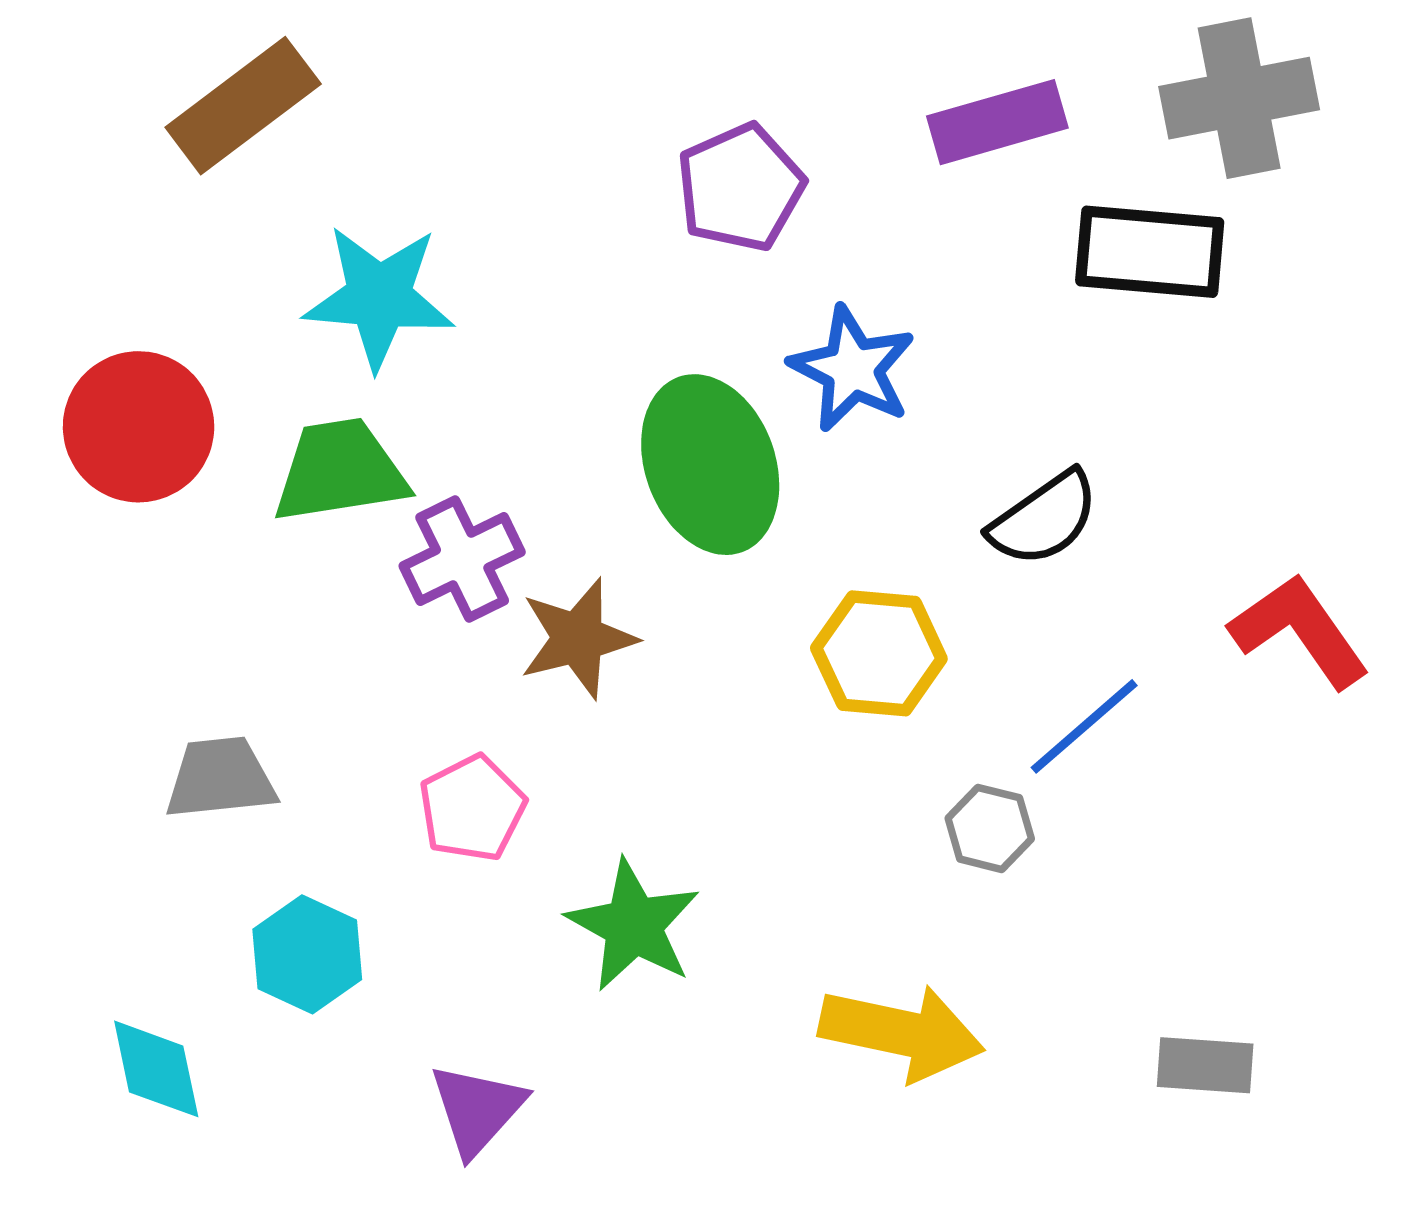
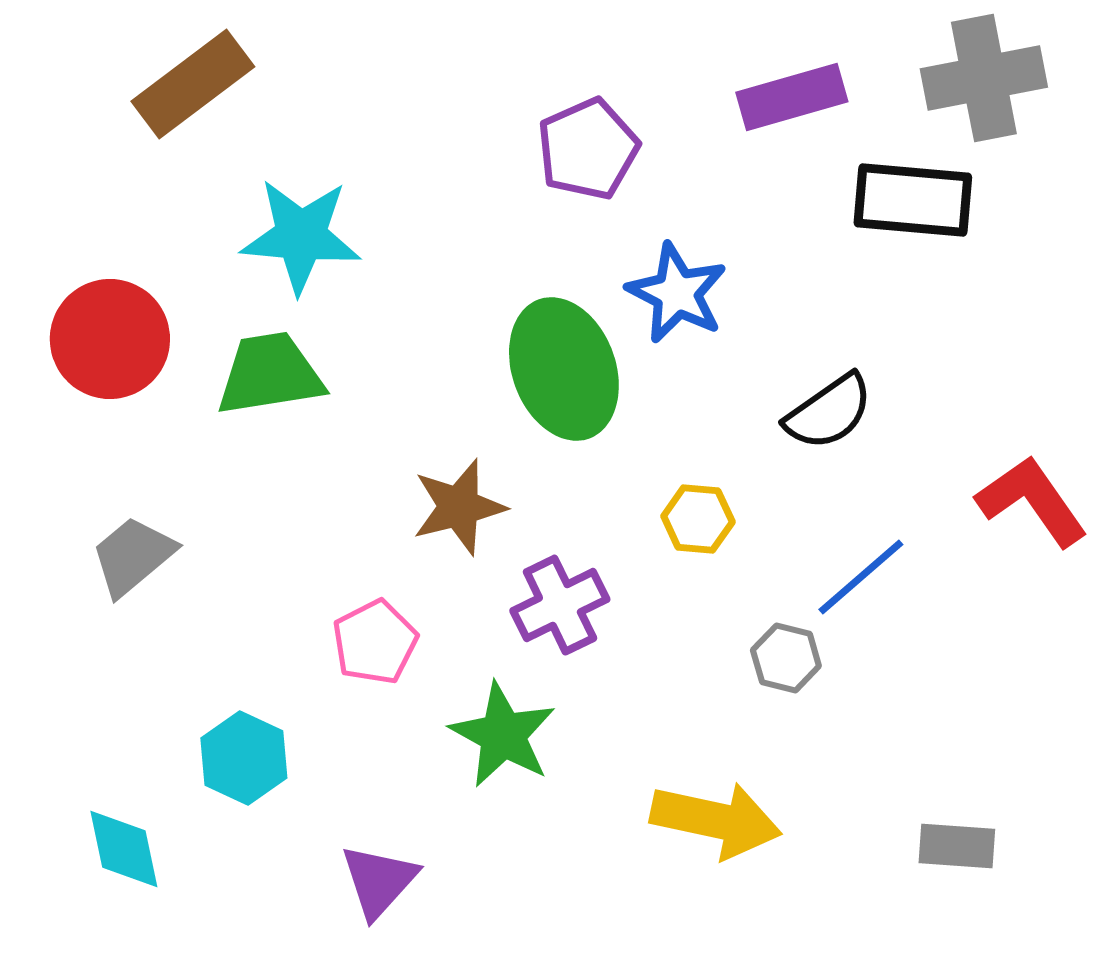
purple cross: (462, 559) -> (560, 605), moved
yellow hexagon: (879, 653) -> (698, 519), size x0.7
gray trapezoid: (220, 778) -> (133, 556), moved, turned -34

